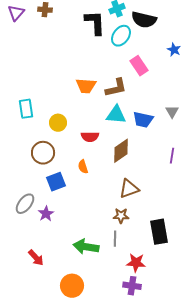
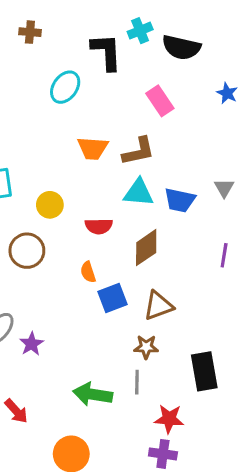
cyan ellipse: (121, 36) -> (65, 87), moved
pink rectangle: (139, 66) -> (160, 101), moved
blue square: (56, 182) -> (113, 298), moved

